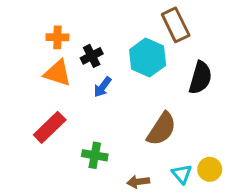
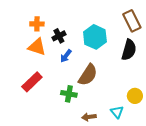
brown rectangle: (176, 25) -> (132, 21), moved
brown semicircle: (162, 129) -> (88, 75), moved
green cross: (95, 155) -> (69, 94), moved
yellow circle: (210, 169) -> (135, 96), moved

